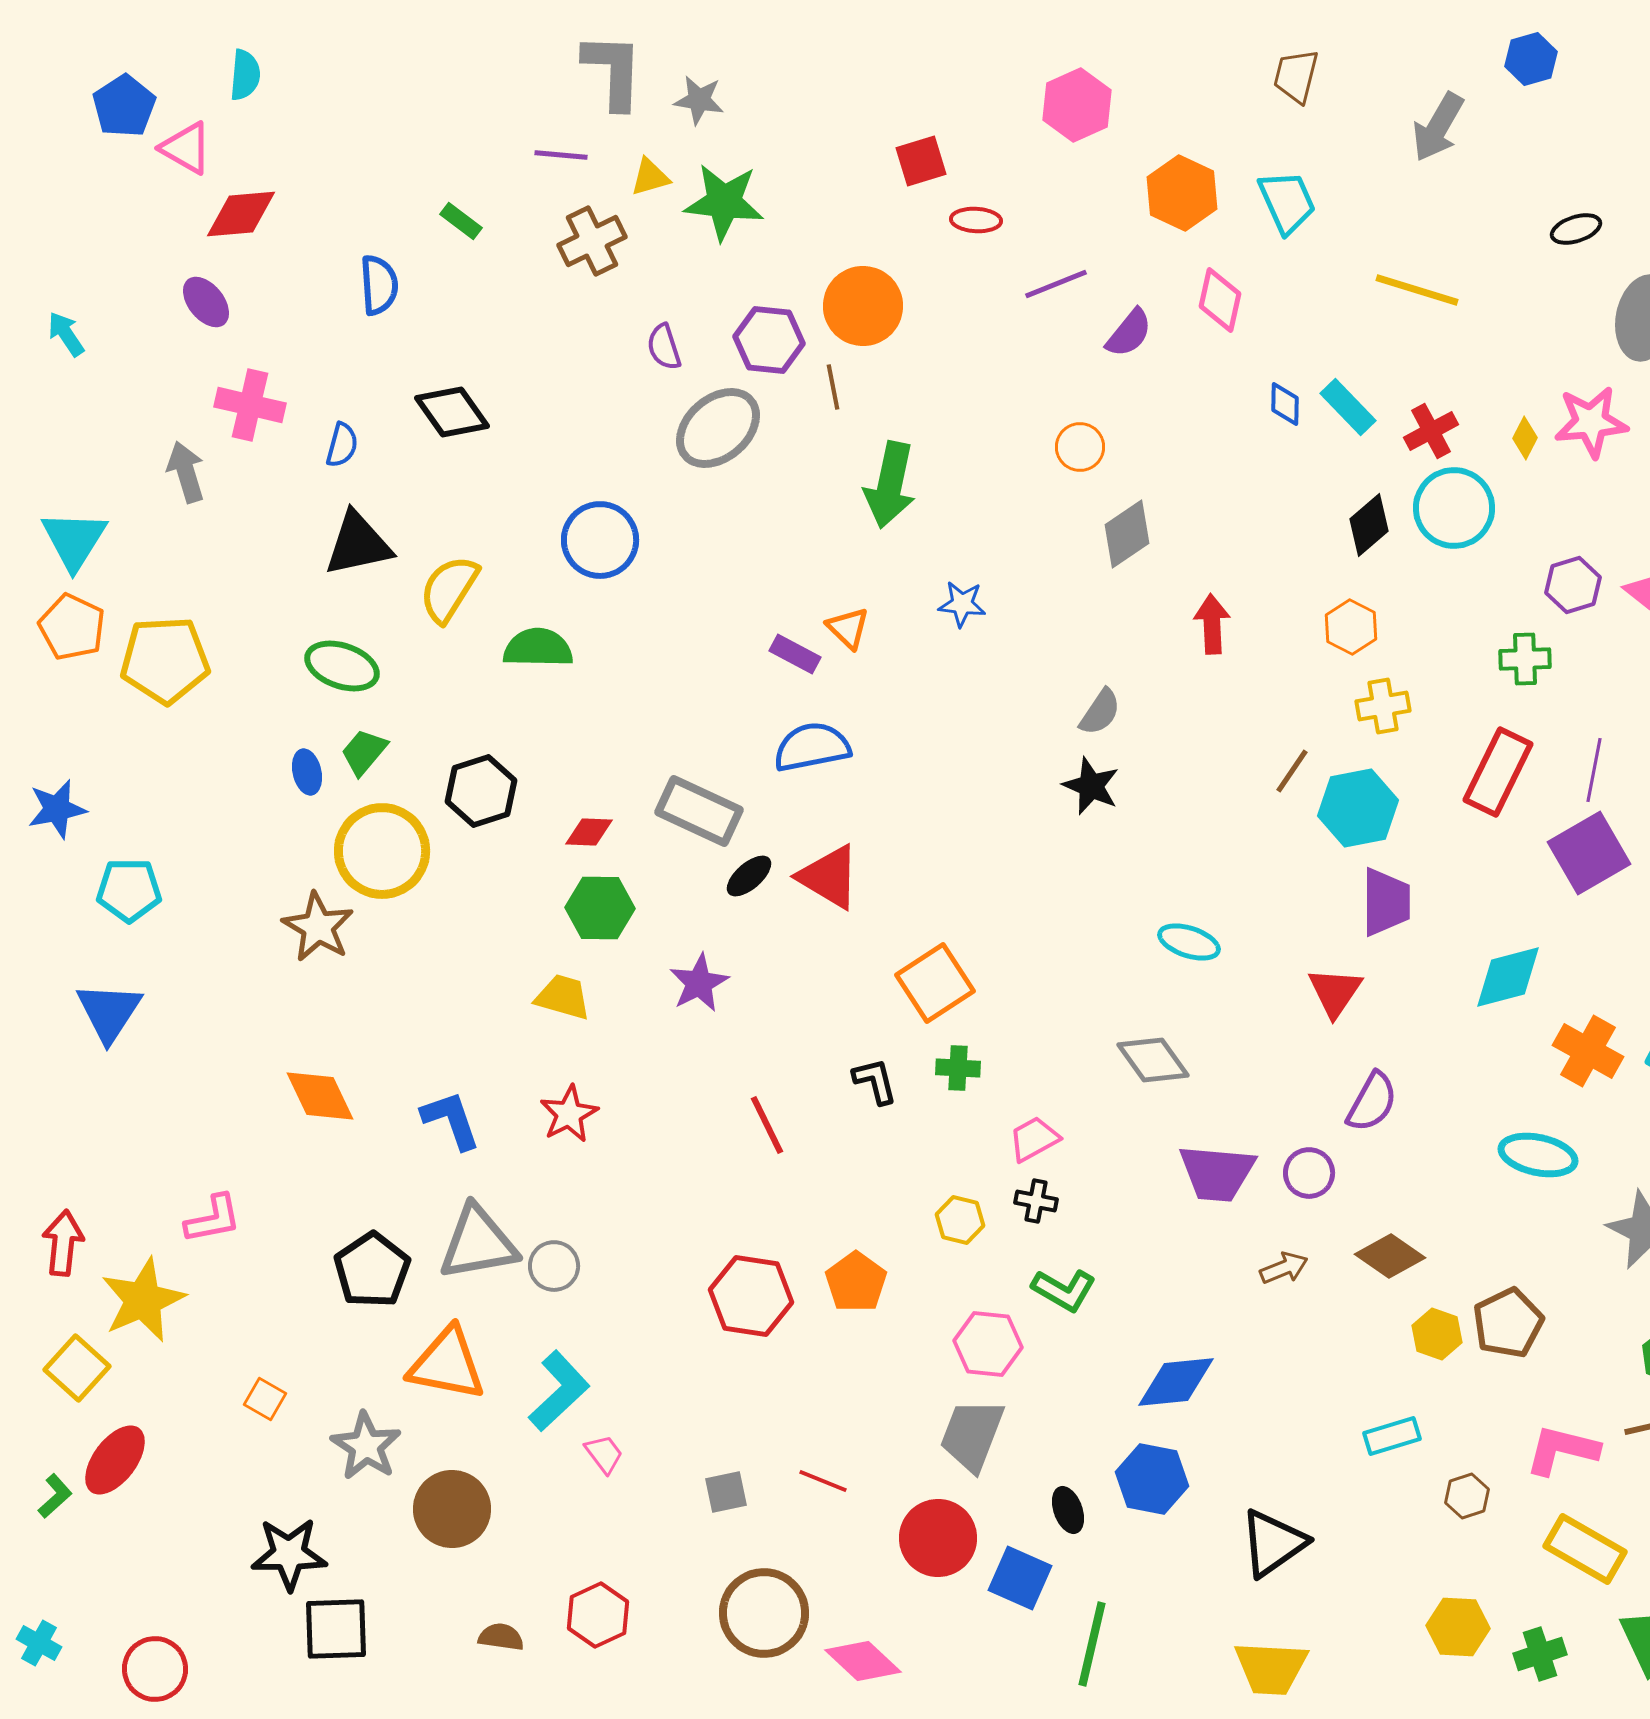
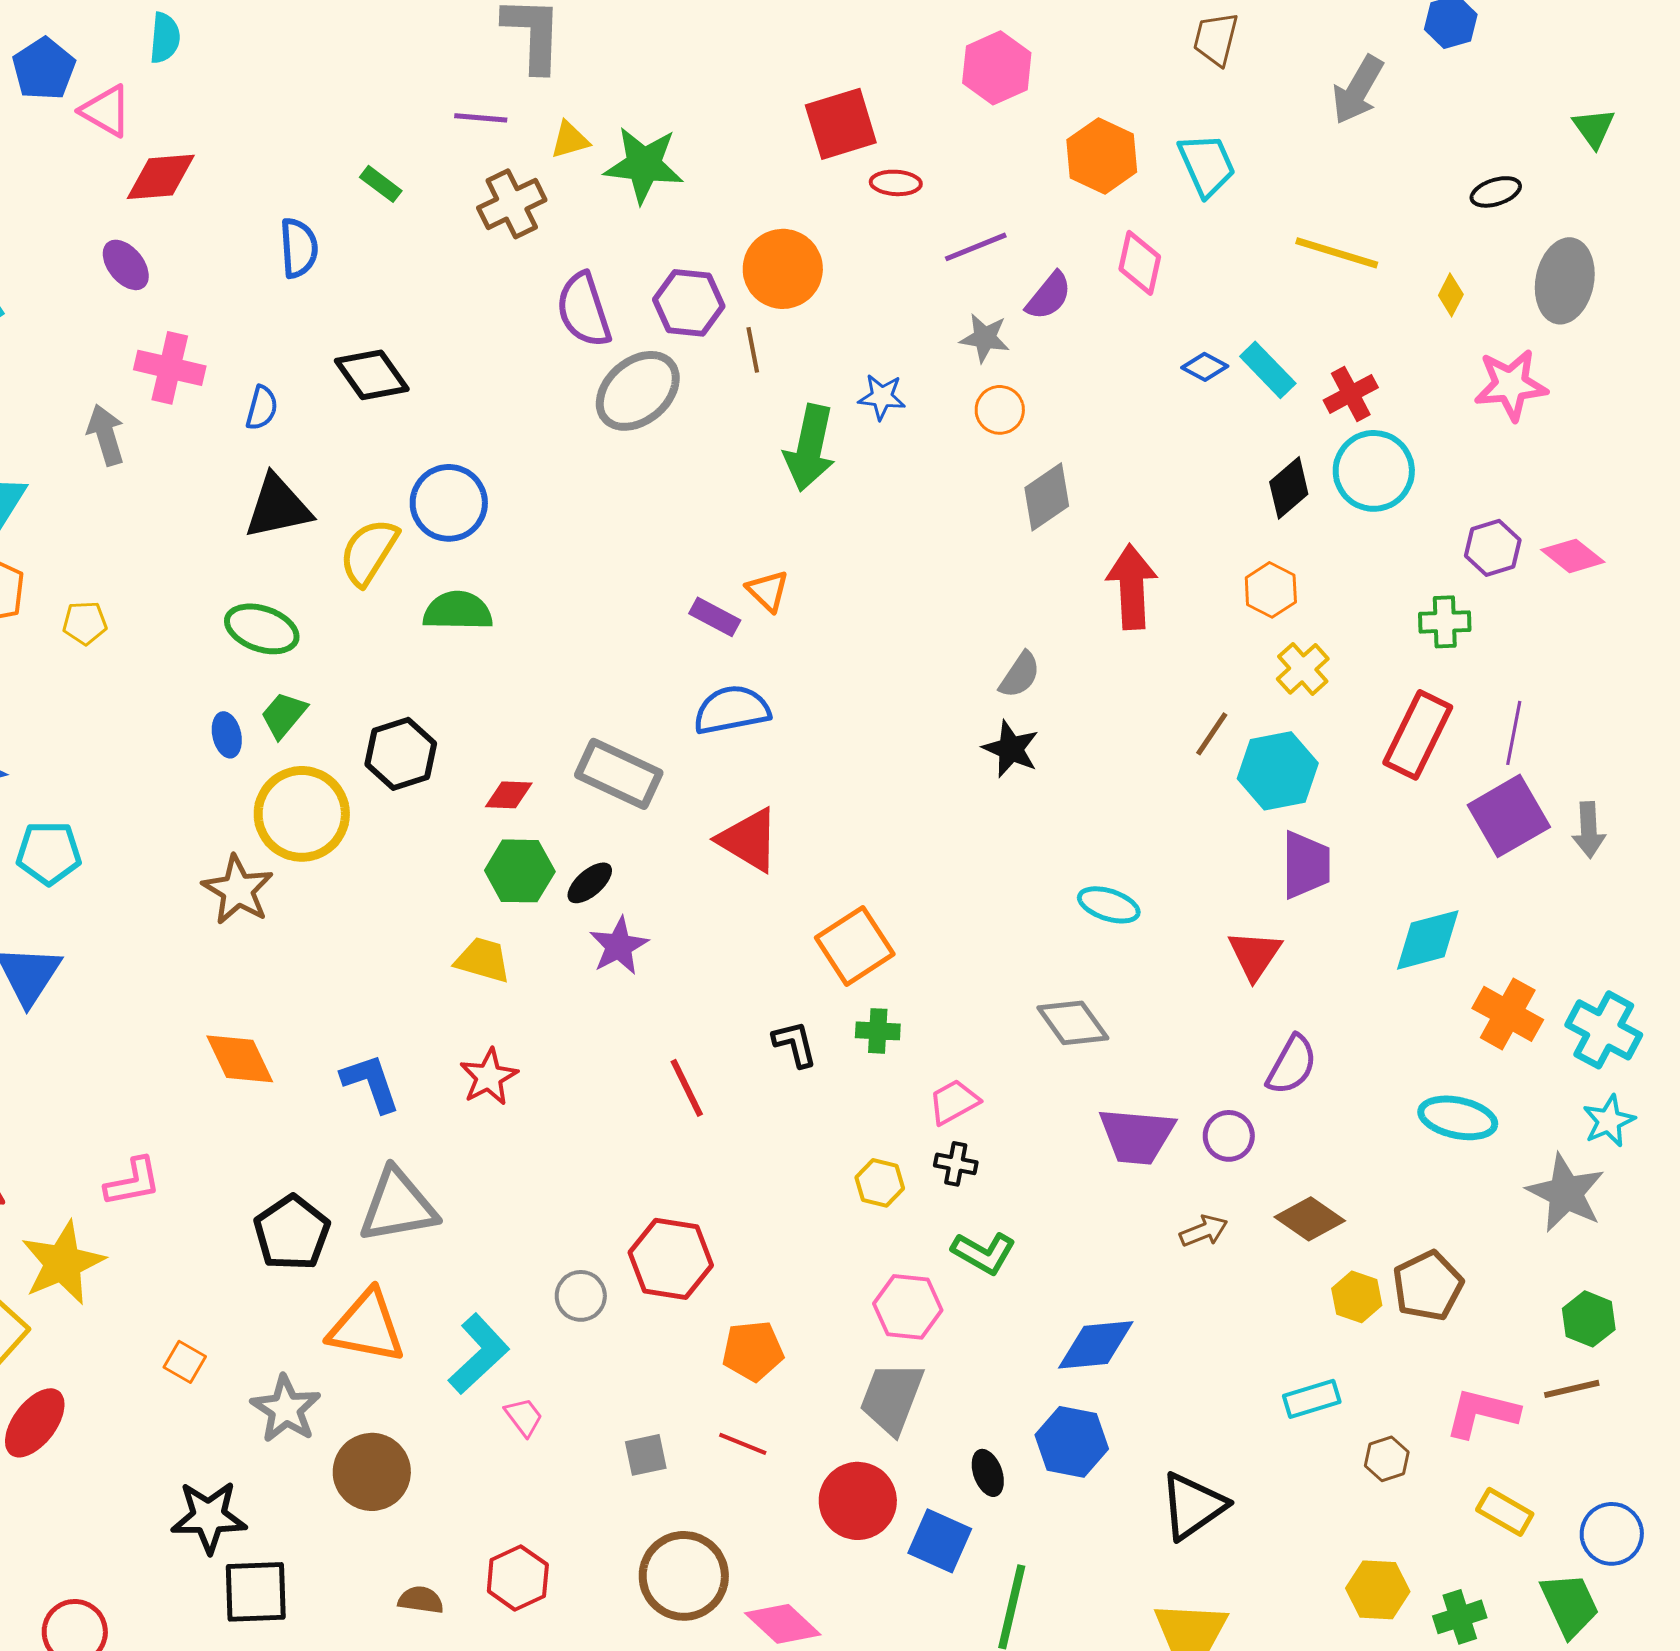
gray star: (699, 100) -> (985, 338), moved
red square: (921, 161) -> (841, 124), size x1.4
purple semicircle: (664, 347) -> (584, 310), size x1.6
blue diamond: (1285, 404) -> (1205, 367), turned -63
yellow diamond: (1525, 438) -> (1451, 295), moved
blue circle: (600, 540) -> (449, 503), moved
blue star: (962, 604) -> (882, 397), moved
red arrow: (1212, 624) -> (1132, 587), size x1.4
yellow pentagon: (165, 660) -> (85, 623), size x0.5
yellow cross: (1383, 706) -> (1303, 669), turned -32
black ellipse: (749, 876) -> (590, 883), moved
gray circle: (554, 1266) -> (581, 1296), moved
orange pentagon: (856, 1282) -> (753, 1351), moved, turned 30
yellow rectangle: (1585, 1549) -> (1505, 1512), size x0.7

